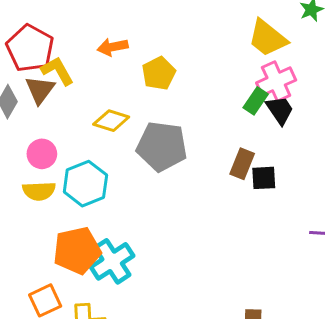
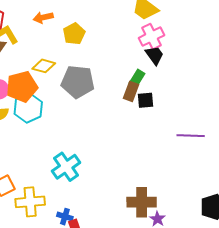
green rectangle: (256, 101) -> (137, 78), moved
orange pentagon: (77, 250) -> (22, 87), moved
cyan cross: (112, 261) -> (66, 167), moved

